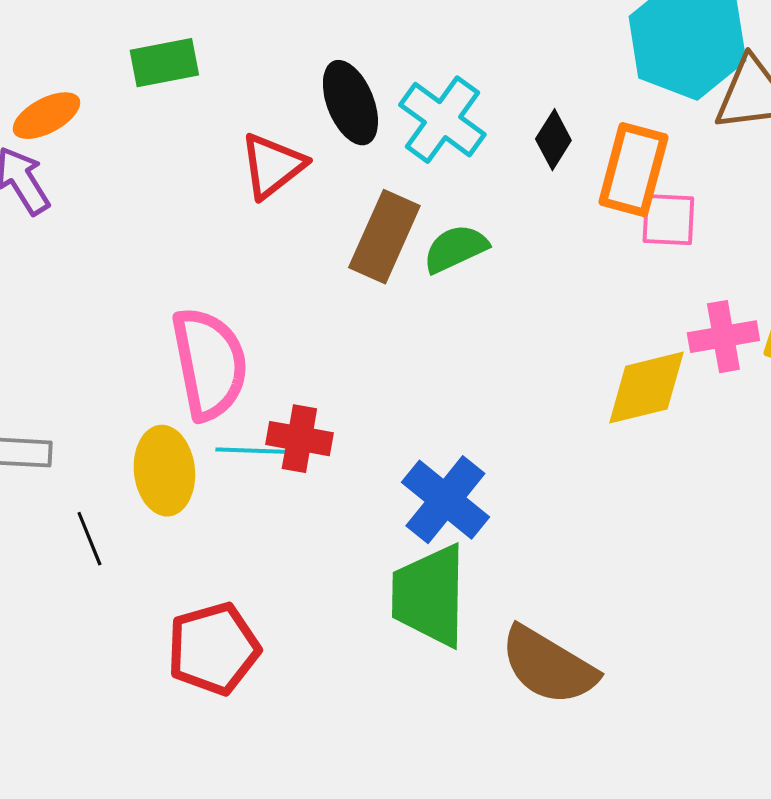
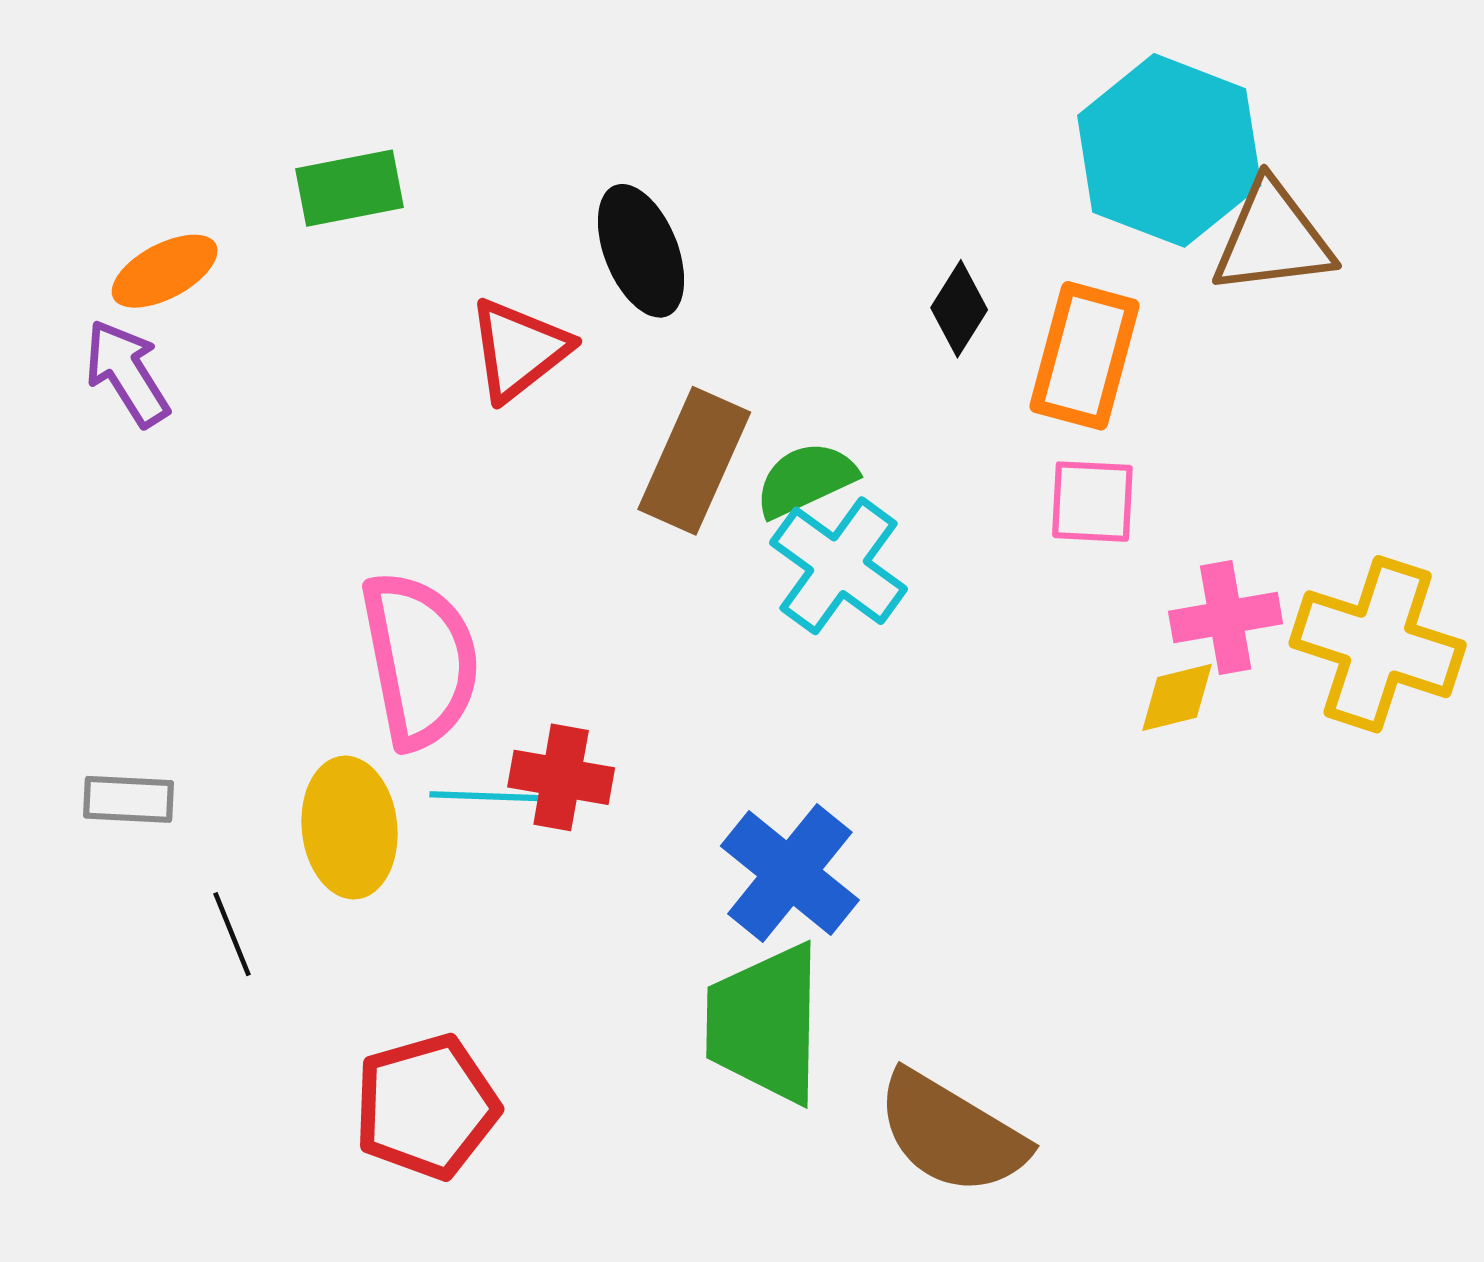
cyan cross: (442, 120) -> (838, 566), moved
pink square: (668, 220) -> (1092, 502), moved
yellow diamond: (646, 388) -> (1177, 697), moved, size x0.6

